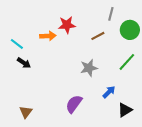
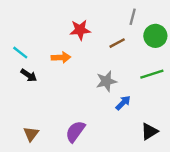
orange arrow: (48, 36) -> (61, 57), moved
green line: (127, 62) -> (152, 74), turned 30
blue arrow: (109, 92) -> (123, 103), moved
purple semicircle: (74, 104) -> (75, 131), moved

